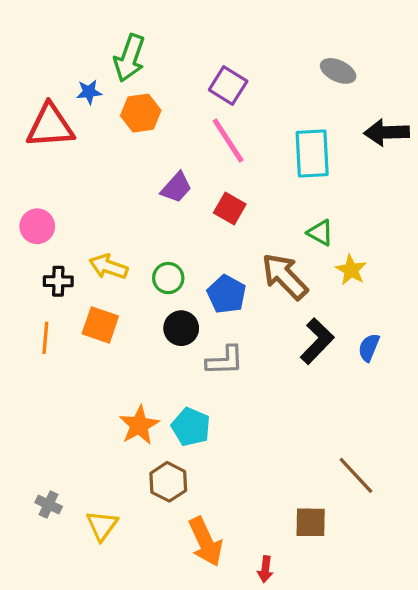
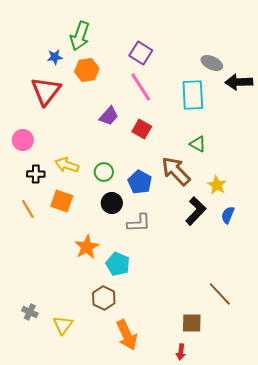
gray ellipse: (338, 71) -> (212, 63), moved
red triangle: (50, 126) -> (46, 91), moved, turned -48
yellow star: (351, 270) -> (217, 185), moved
orange line: (45, 338) -> (28, 209), turned -36
orange star: (139, 425) -> (87, 247), moved
red arrow: (265, 569) -> (181, 352), moved

